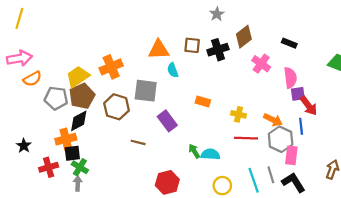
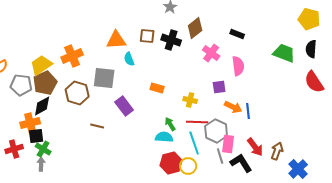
black cross: (218, 50) -> (171, 40), turned 36
purple square: (298, 94) -> (219, 87), moved
red arrow: (309, 106) -> (255, 147), moved
orange arrow: (273, 120) -> (233, 107), moved
gray hexagon: (281, 139) -> (216, 131), moved
green arrow: (194, 151) -> (170, 124), moved
pink rectangle: (291, 155) -> (228, 144), moved
cyan line: (254, 180) -> (194, 143), moved
red hexagon: (167, 182) -> (171, 163), moved
yellow circle: (222, 186) -> (188, 166), moved

